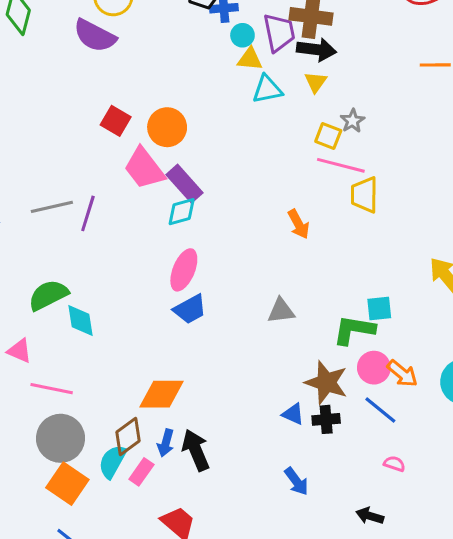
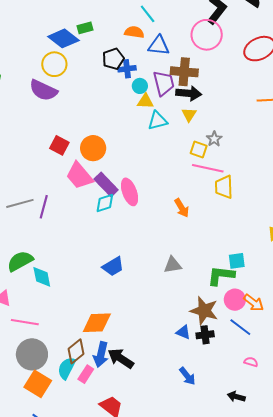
pink ellipse: (184, 270) -> (130, 192), moved, turned -40
blue arrow: (166, 443) -> (101, 355), size x1.4
black arrow: (196, 450) -> (121, 358), turned -32

